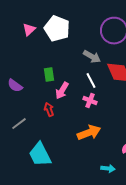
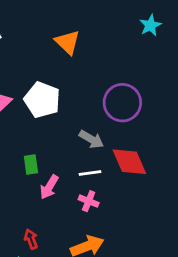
white line: (91, 81) -> (90, 173), turned -70
red arrow: (49, 110) -> (31, 239), moved

